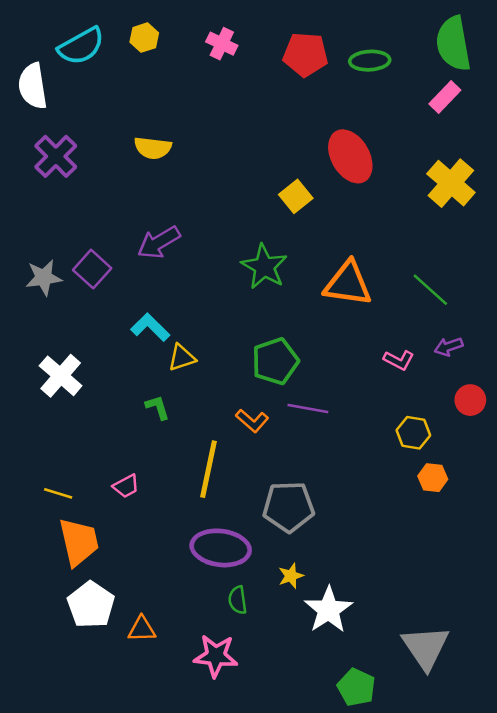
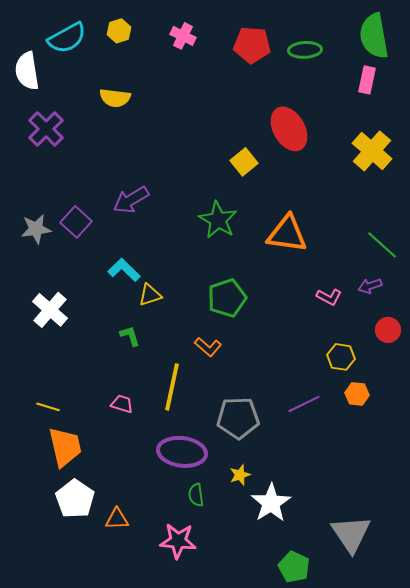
pink rectangle: (445, 97) -> (367, 80), turned -32
yellow semicircle: (153, 148) -> (115, 98), moved
green line: (430, 290) -> (382, 245), moved
purple line: (308, 409) -> (304, 404), moved, turned -36
pink trapezoid: (126, 486) -> (122, 404), moved, turned -135

